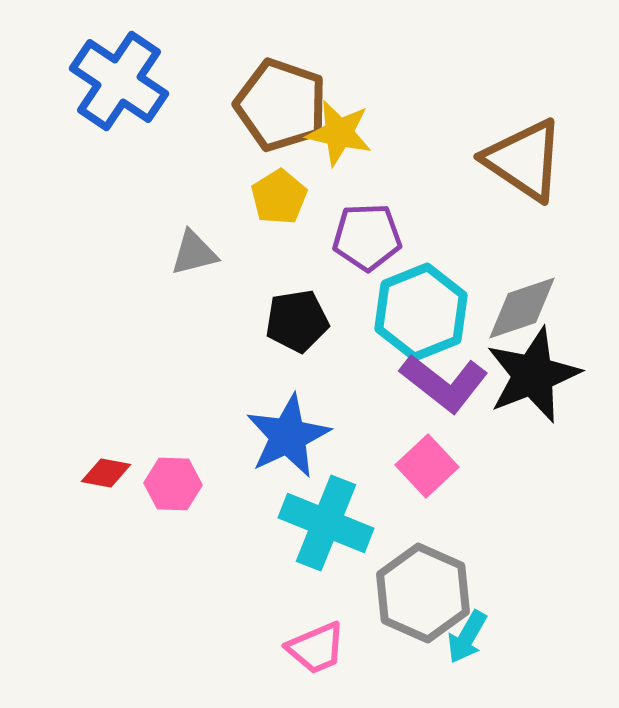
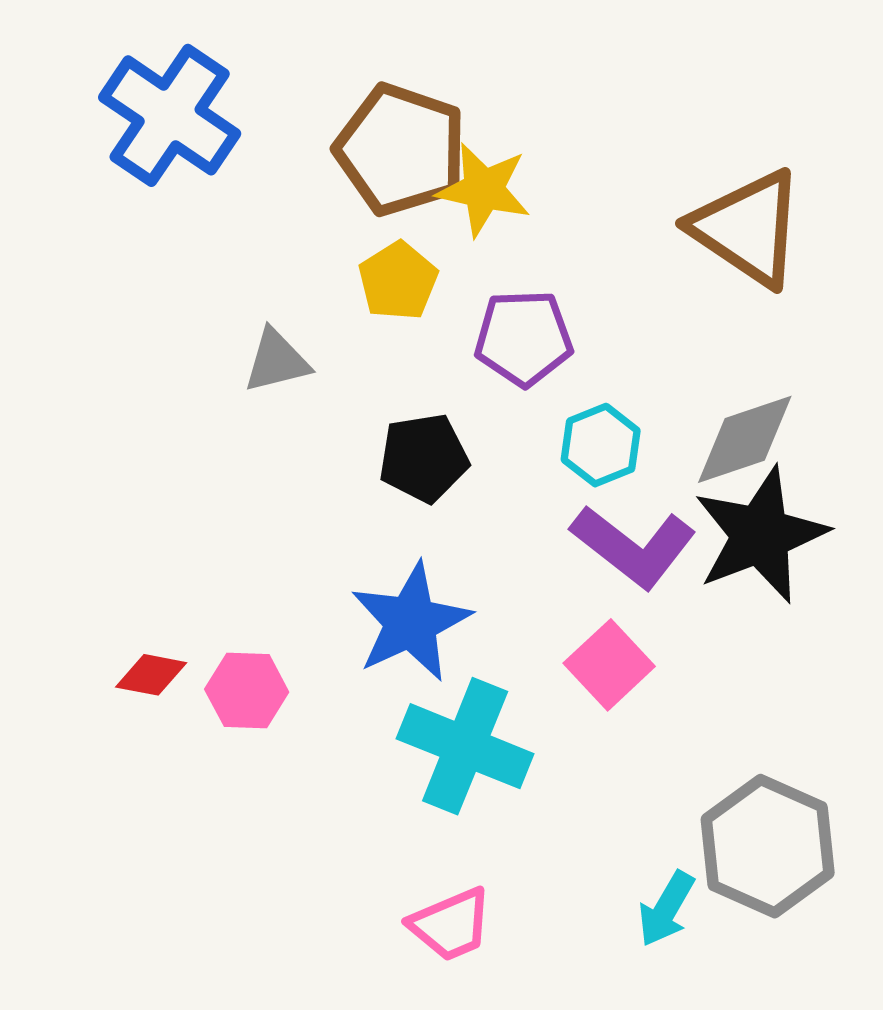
cyan hexagon: (421, 312) -> (601, 445), size x0.6
gray hexagon: (423, 593) -> (768, 846), moved

